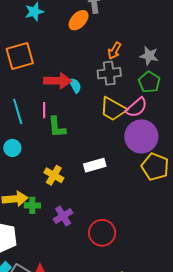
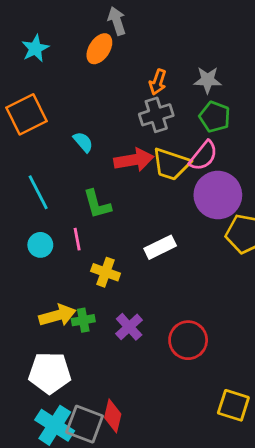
red arrow: (58, 81) -> (134, 160), moved
cyan semicircle: (75, 85) -> (83, 142), moved
pink line: (44, 110) -> (77, 239), moved

